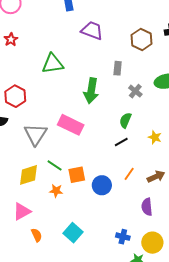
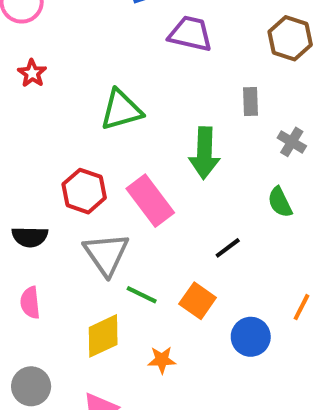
red hexagon: (15, 96) -> (84, 191), moved
green semicircle: (125, 120) -> (280, 202), turned -42
pink rectangle: (71, 125) -> (150, 201), moved, turned 35
black line: (121, 142) -> (228, 248), moved
green line: (55, 165) -> (142, 295), moved
orange square: (77, 175) -> (198, 301), moved, turned -36

